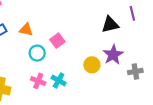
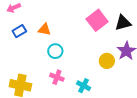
pink square: (57, 41) -> (97, 20), moved, size x1.5
cyan cross: (59, 80) -> (83, 86), moved

